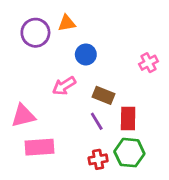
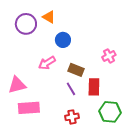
orange triangle: (67, 23) -> (49, 17), turned 40
pink cross: (148, 63) -> (109, 56), moved
green hexagon: (129, 153) -> (110, 112), moved

